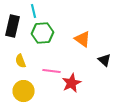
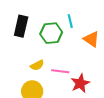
cyan line: (34, 11) -> (70, 21), moved
yellow semicircle: (20, 61) -> (37, 65), moved, turned -96

